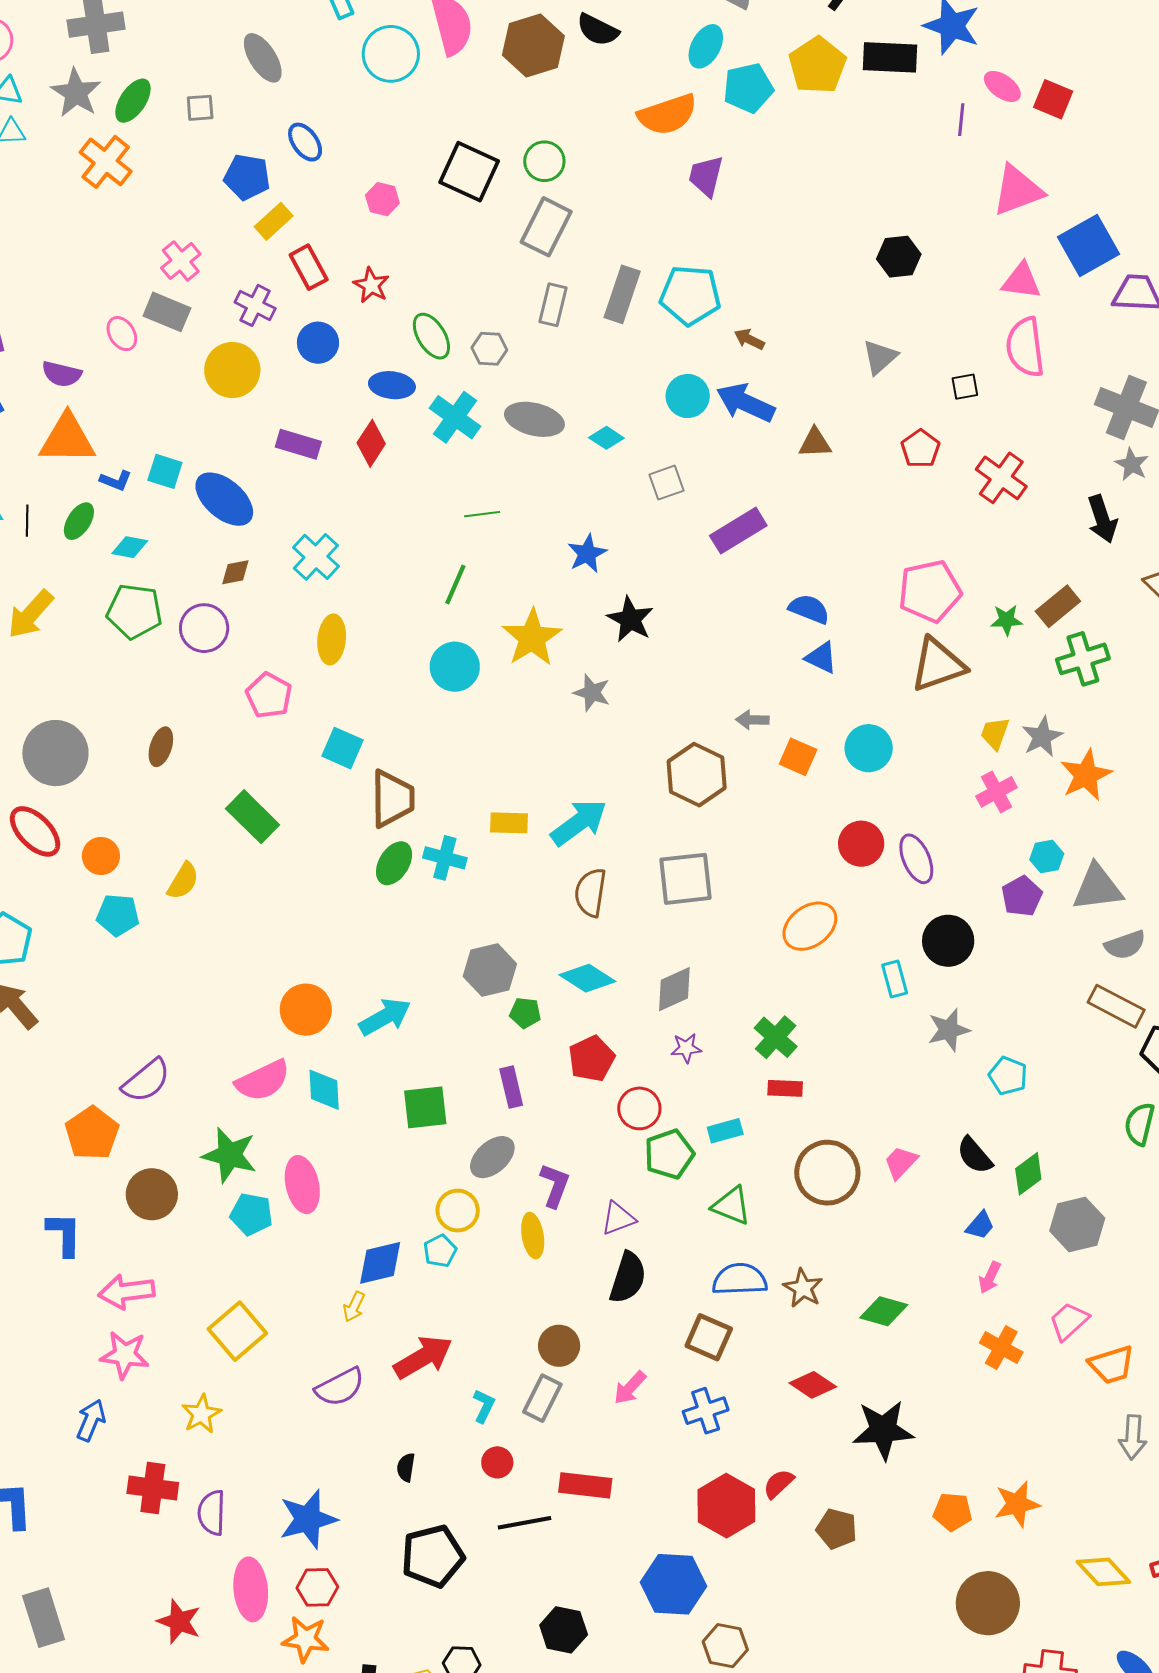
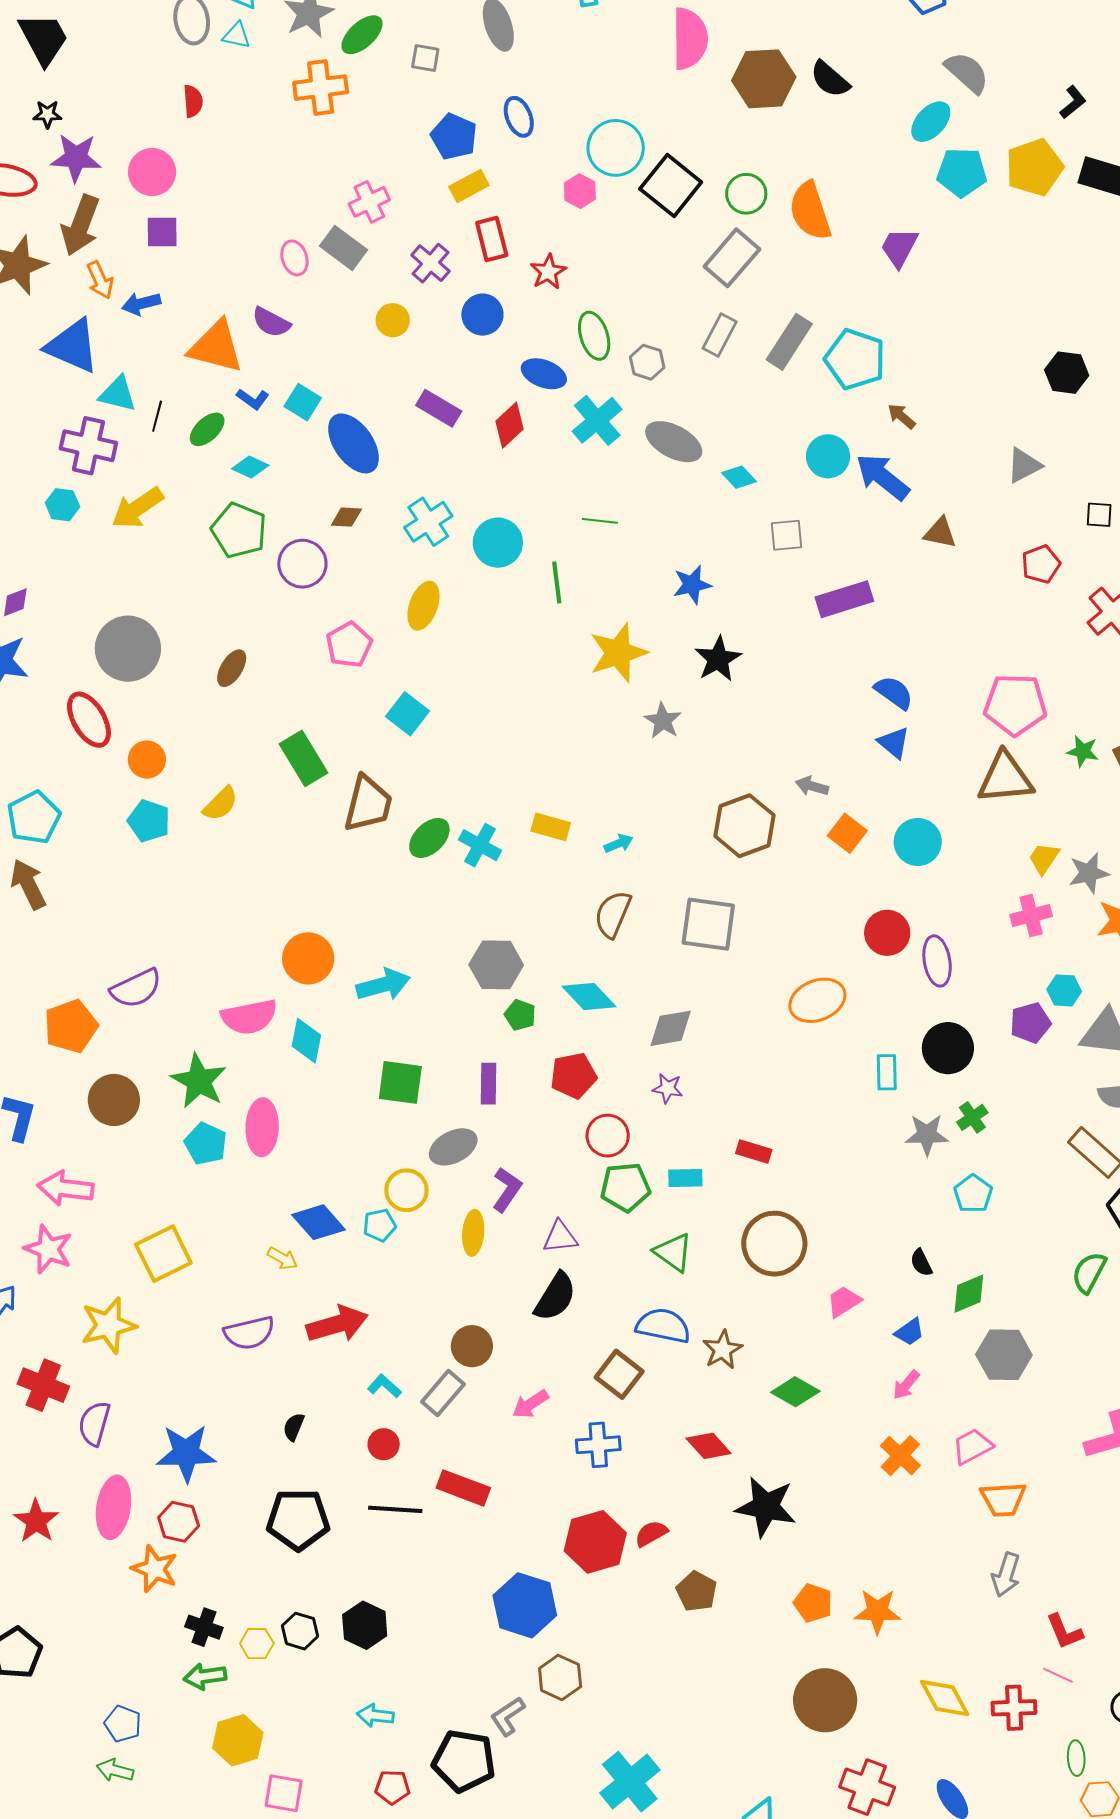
cyan circle: (391, 54) -> (616, 148), moved
orange semicircle: (667, 115) -> (810, 211), moved, turned 76
orange cross: (106, 162) -> (321, 88), turned 30
yellow circle: (232, 370) -> (393, 320), size x0.6
purple semicircle: (62, 374) -> (271, 322), moved
green line: (455, 584) -> (557, 583), turned -45
cyan circle: (455, 667) -> (498, 543), moved
brown trapezoid: (392, 799) -> (368, 804), moved
cyan arrow: (579, 822) -> (619, 843), size x0.5
green cross: (776, 1037) -> (972, 1117), moved, size x0.7
black semicircle: (975, 1155) -> (921, 1263), size x0.7
pink trapezoid: (901, 1162) -> (844, 1301), moved
blue diamond: (380, 1263) -> (319, 1222), turned 48
yellow arrow: (354, 1307) -> (282, 1258), turned -100
cyan L-shape: (484, 1406) -> (384, 1386), turned -88
yellow star: (201, 1414) -> (108, 1325), size x1.4
black hexagon: (564, 1630) -> (365, 1625), moved

